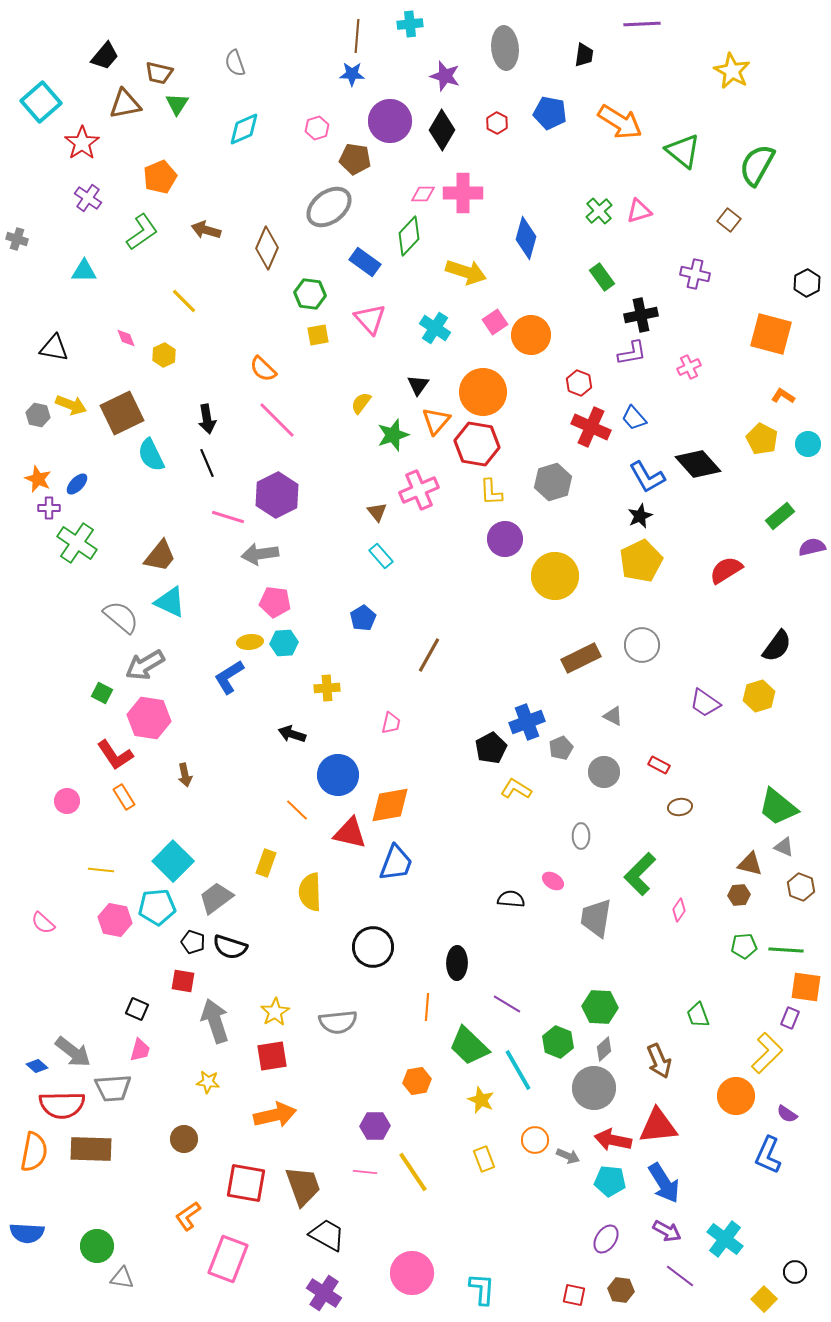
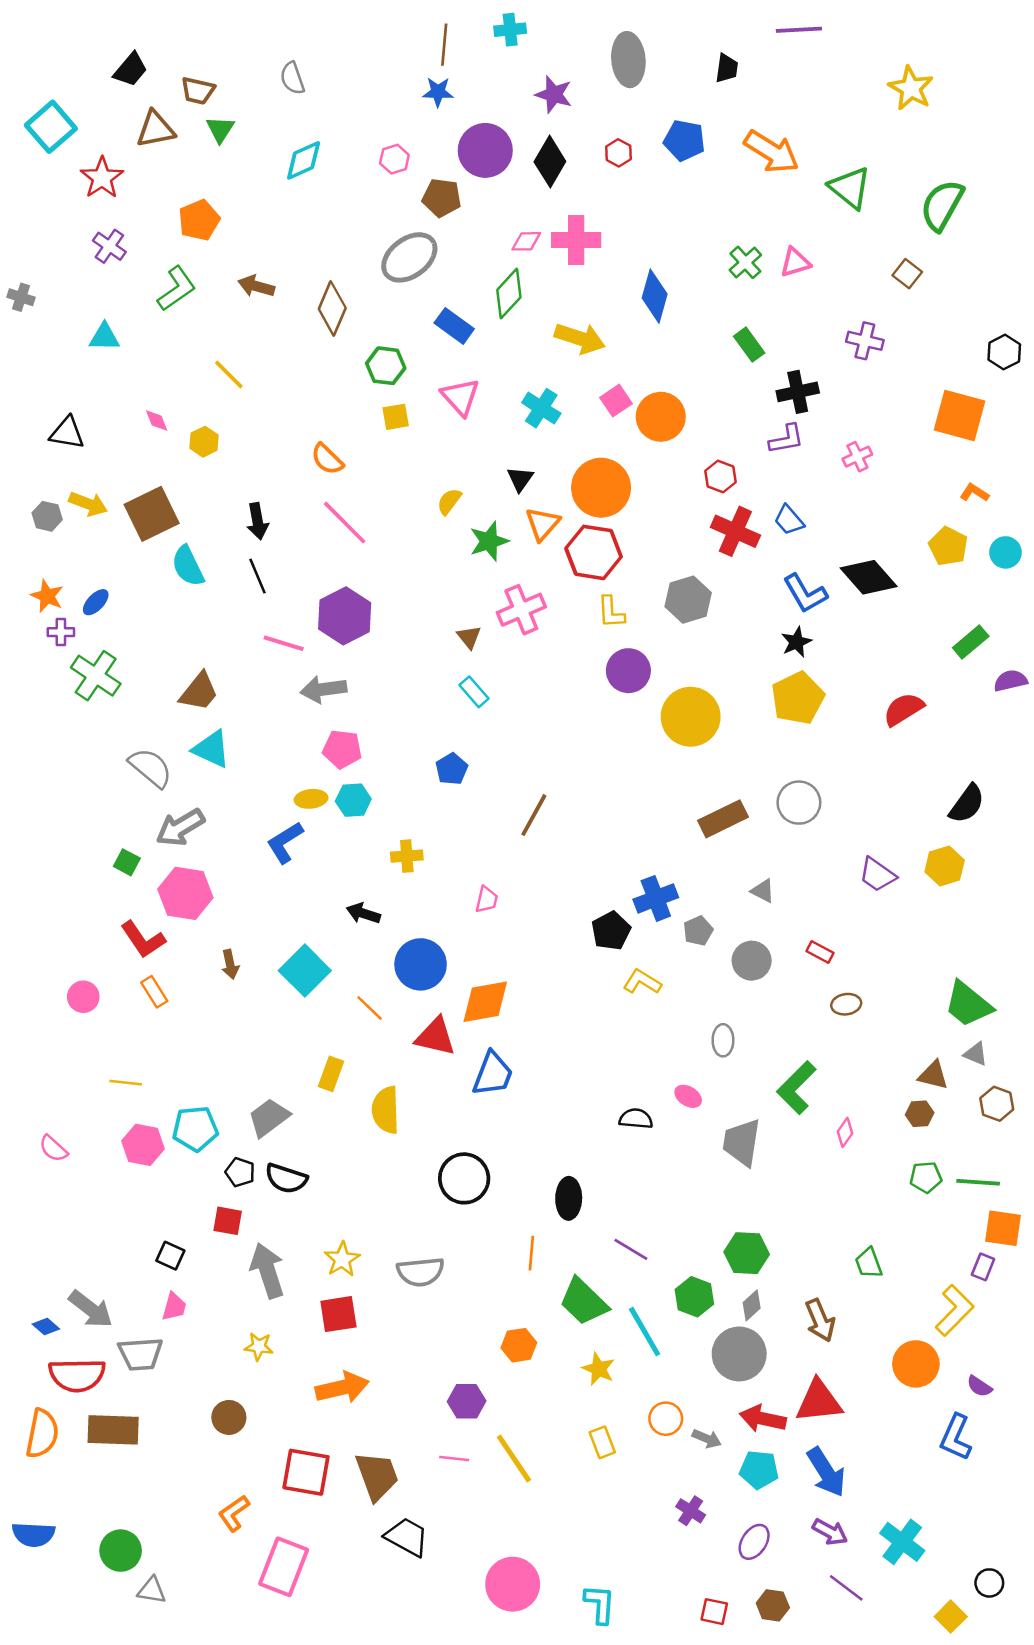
cyan square: (173, 861) -> (305, 971), moved
purple cross: (324, 1293) -> (691, 1511), moved, size x0.7

